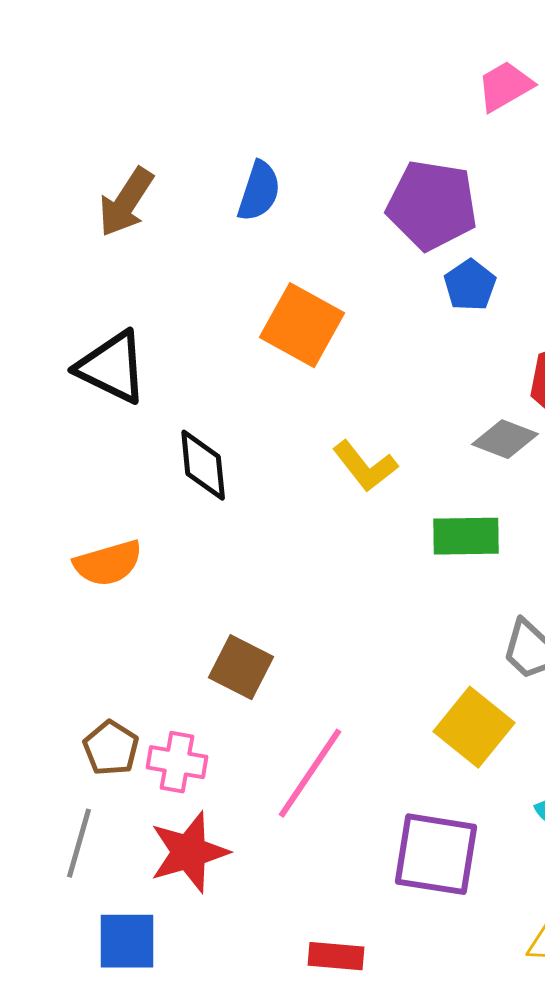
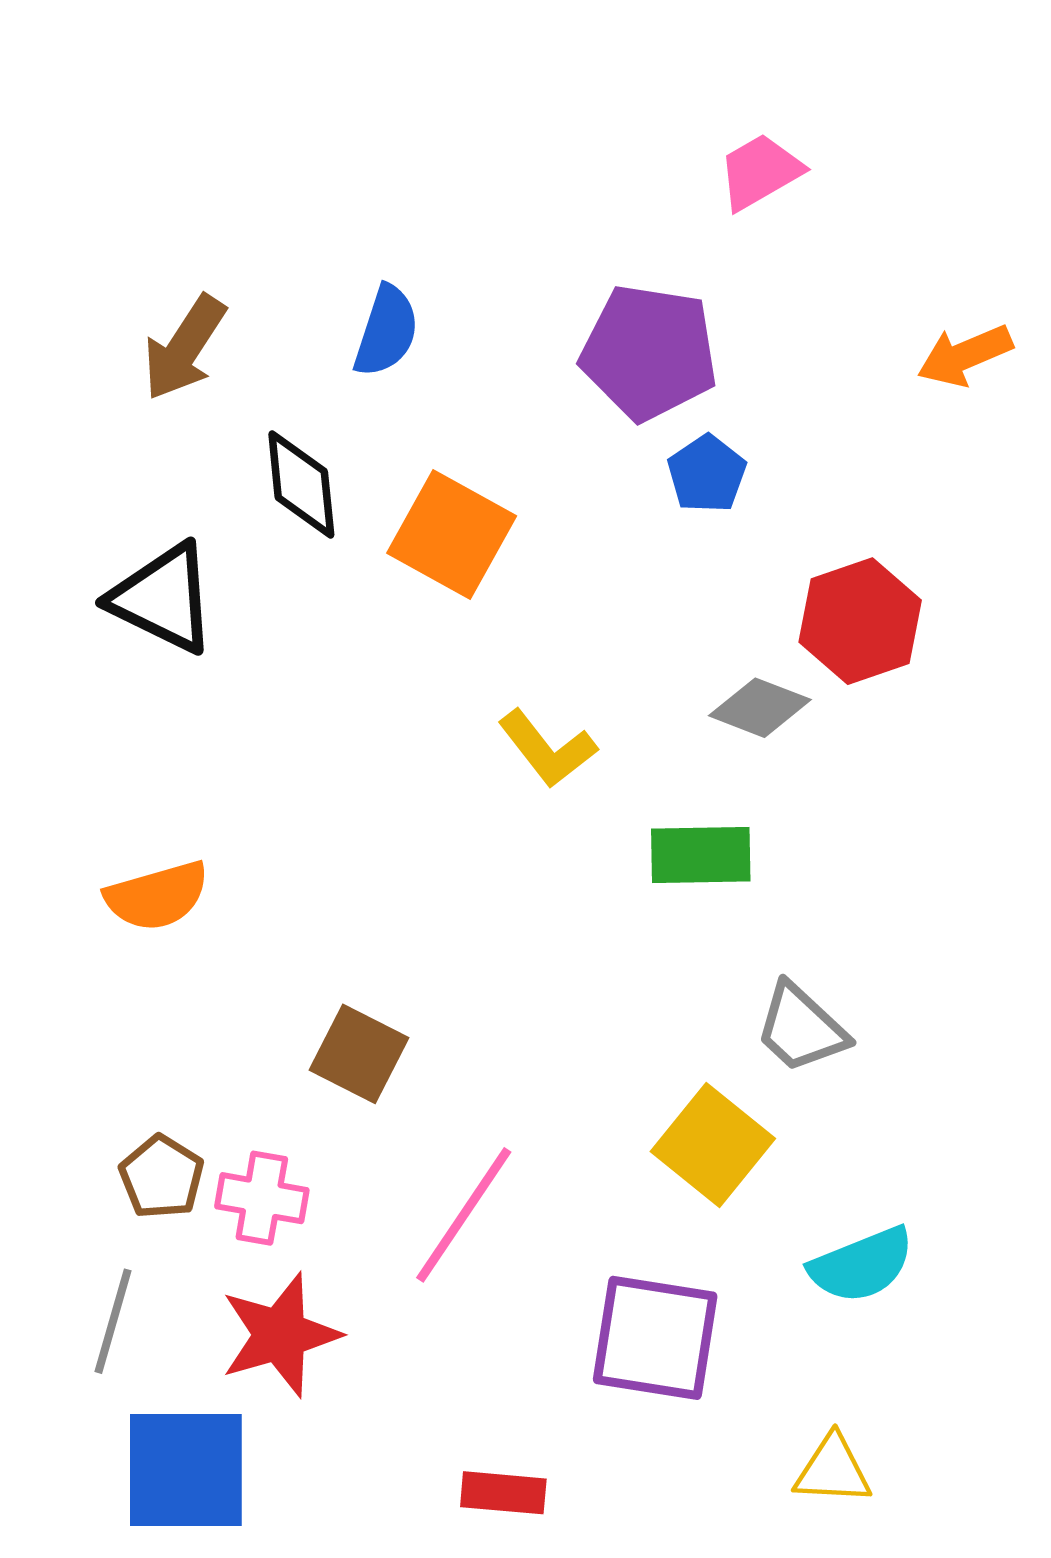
black diamond: (203, 465) -> (301, 484), moved
blue square: (127, 941) -> (186, 1470), size x1.4

